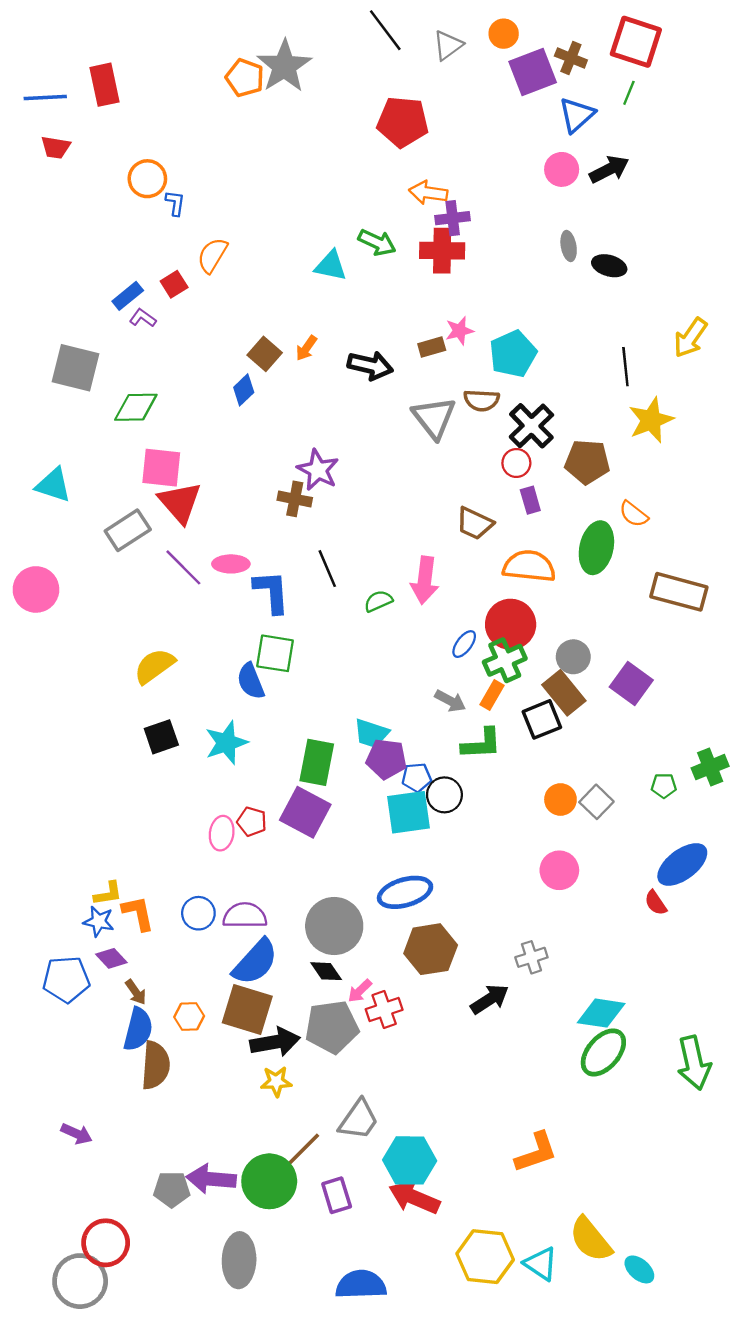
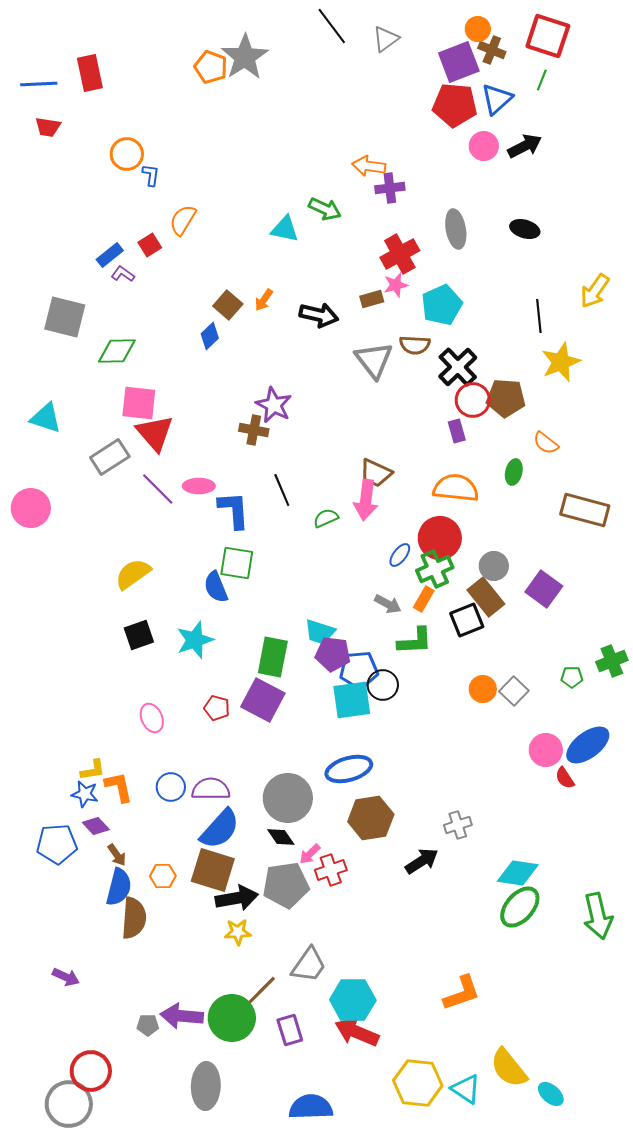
orange circle: (504, 34) -> (478, 29), moved
red pentagon: (403, 122) -> (455, 105), moved
gray ellipse: (569, 246) -> (456, 229), moved, size x1.5
red cross: (442, 251) -> (400, 254), moved, turned -30
red circle: (516, 463) -> (473, 400), moved, size x1.4
brown trapezoid: (475, 523) -> (376, 473), moved
green ellipse: (596, 548) -> (514, 472), size x0.6
blue pentagon: (417, 777) -> (359, 670), size x1.5
pink ellipse: (222, 833) -> (152, 718), moved, turned -32
pink circle: (559, 870) -> (546, 750), moved
gray pentagon: (172, 1189) -> (148, 1025), size x0.7

